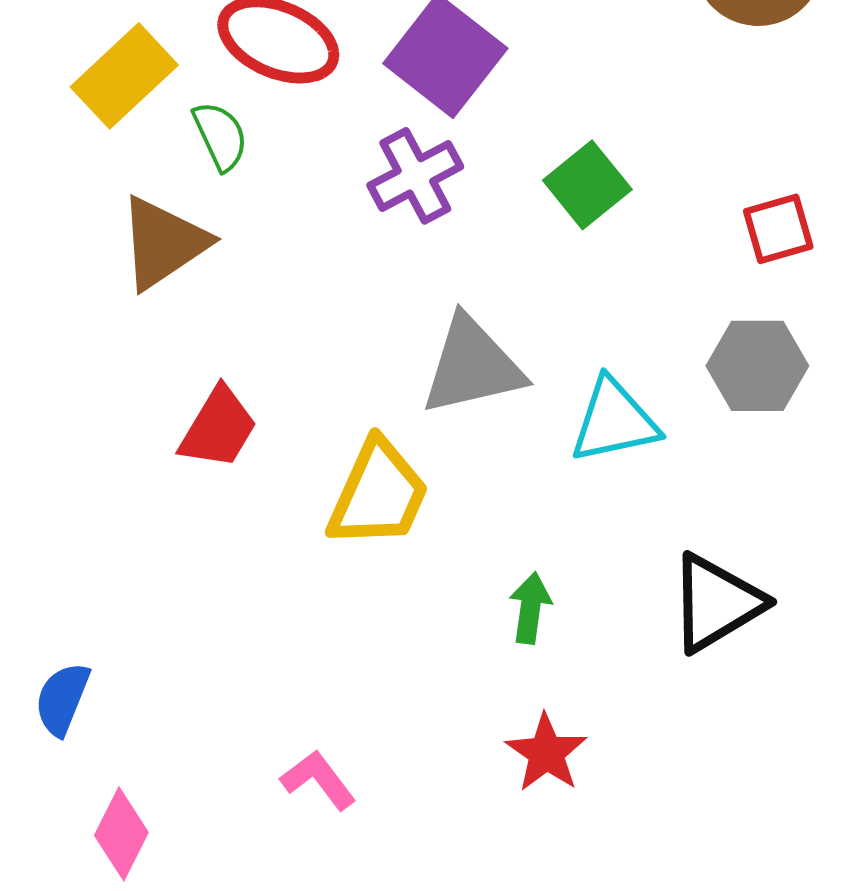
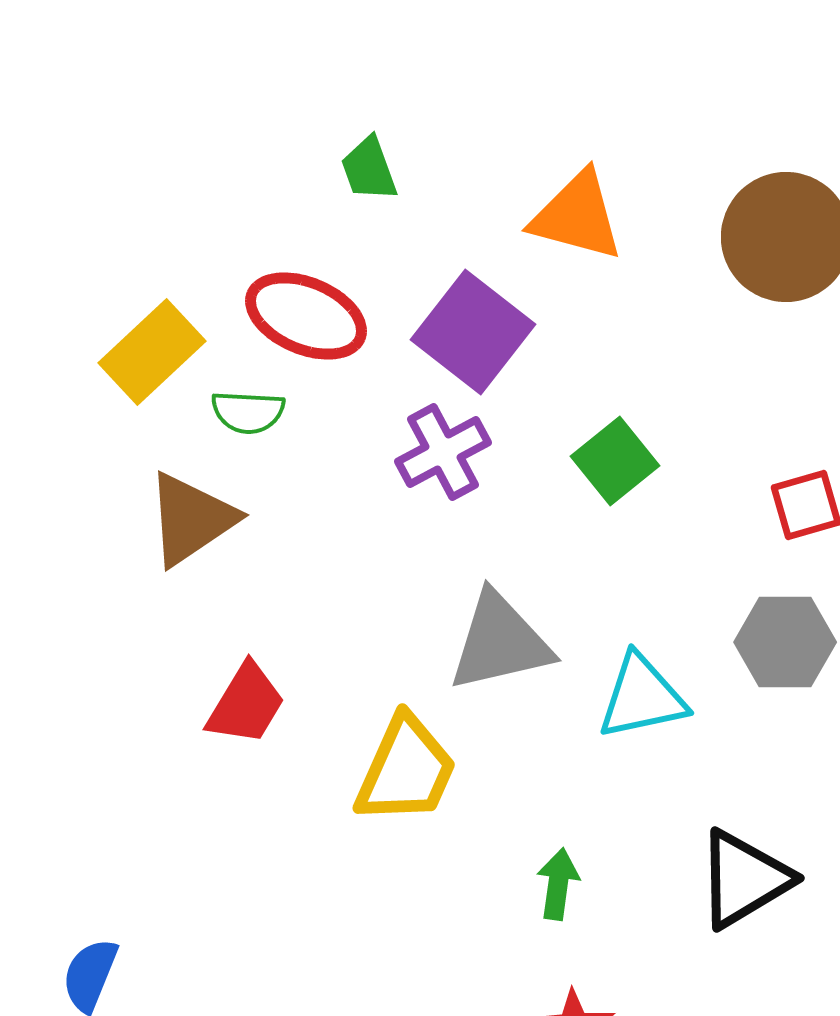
green semicircle: (220, 136) -> (248, 412), turned 118

